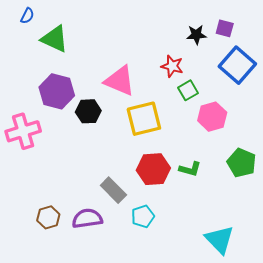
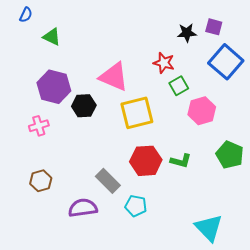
green triangle: (55, 39) -> (52, 37), size x0.7
pink cross: (23, 131) -> (39, 126), moved, size x0.6
cyan pentagon: (143, 216) -> (136, 206), turned 30
brown hexagon: (48, 217) -> (41, 181), moved

